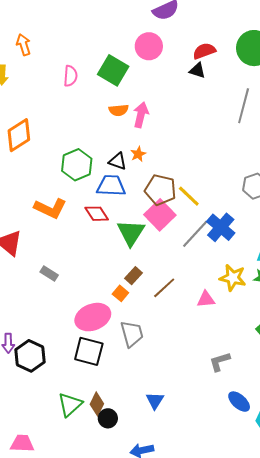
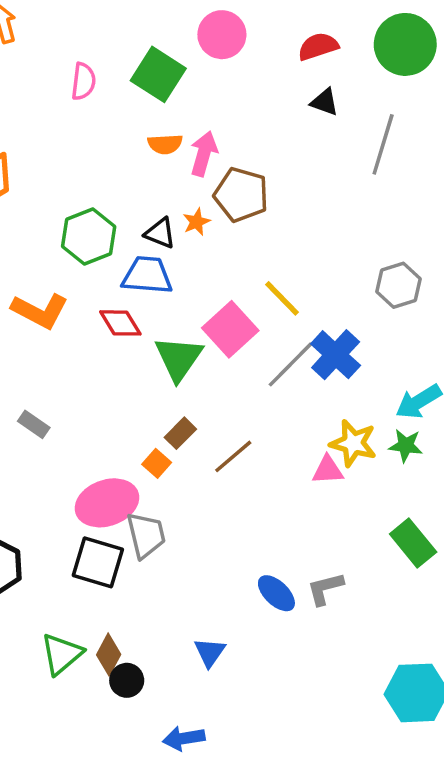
black triangle: (197, 70) -> (325, 102), moved
brown pentagon: (160, 190) -> (241, 195), moved
pink triangle: (206, 299) -> (328, 470), moved
gray trapezoid: (132, 334) -> (146, 535), moved
blue ellipse: (239, 402) -> (276, 593), moved

